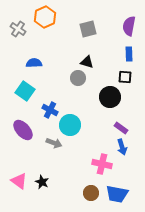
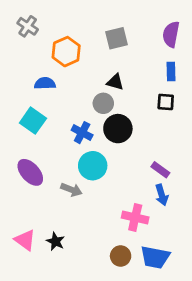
orange hexagon: (45, 17) -> (66, 52), moved
gray cross: (18, 29) -> (28, 26), moved
black circle: (110, 97) -> (118, 129), moved
blue cross: (50, 110) -> (82, 133), moved

